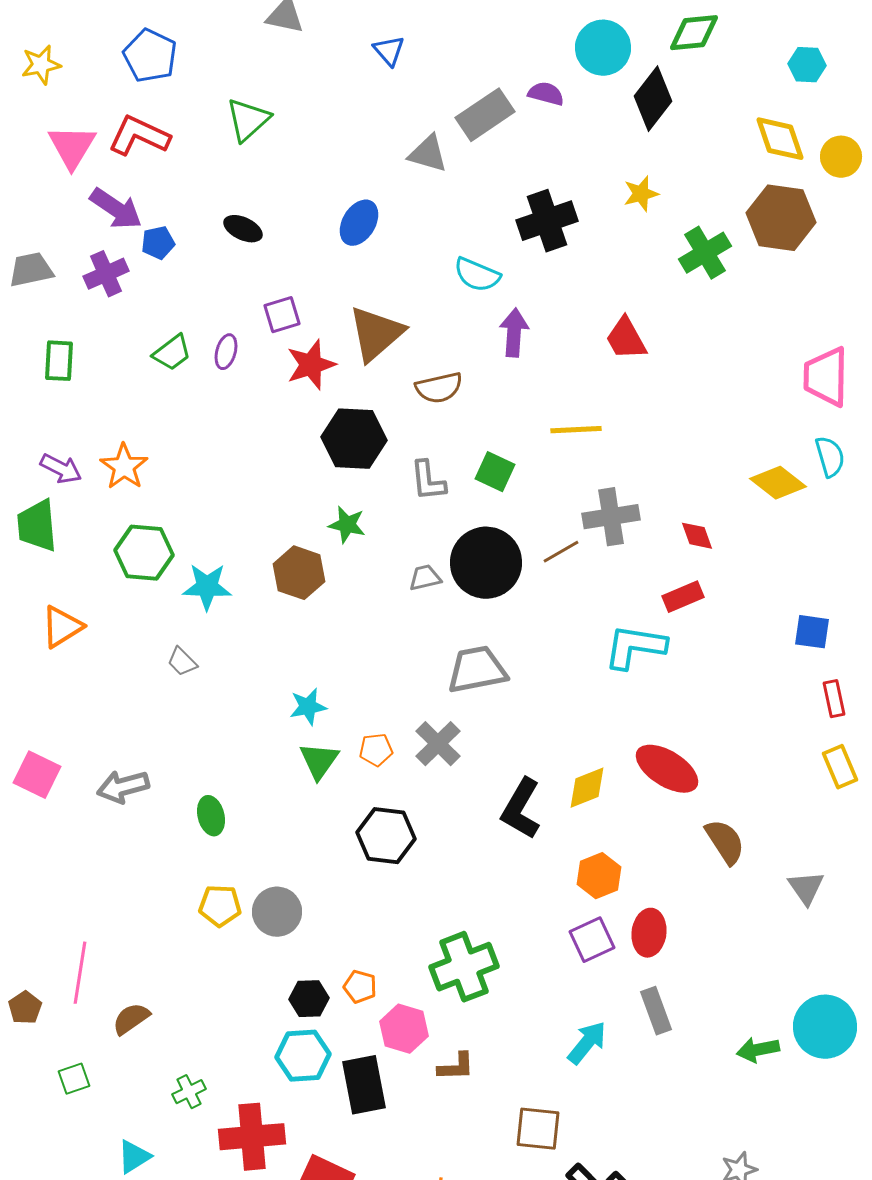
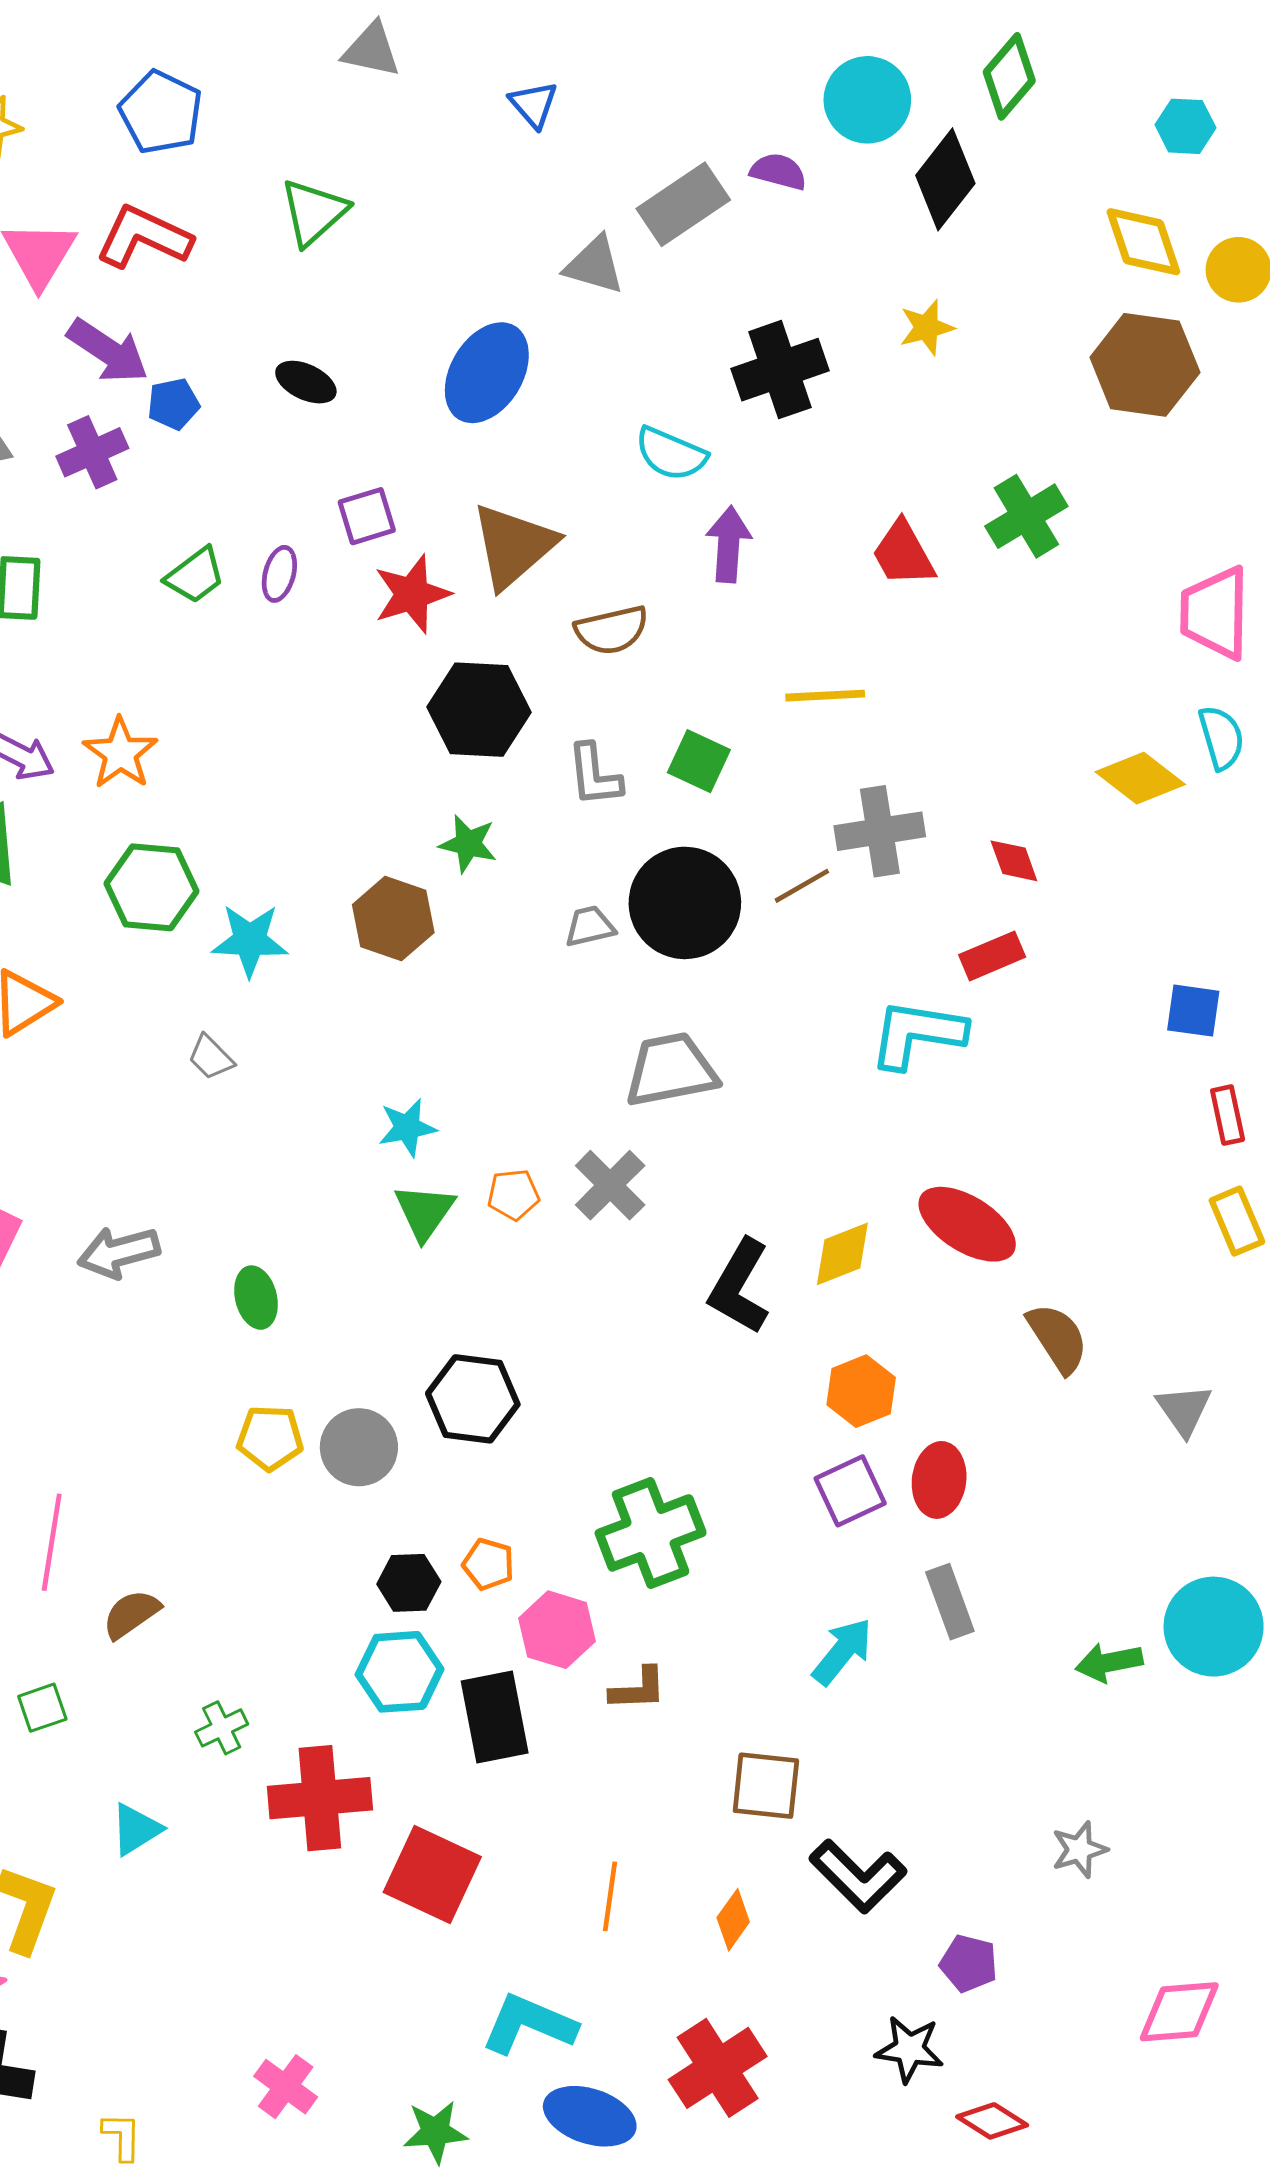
green diamond: (694, 33) -> (1009, 76), turned -44
blue ellipse: (359, 223) -> (487, 373), size x1.4
green cross: (705, 253) -> (1026, 516), moved
black hexagon: (386, 836) -> (473, 1399), moved

